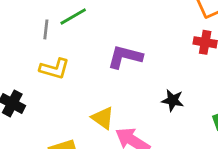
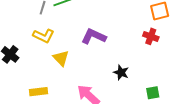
yellow triangle: (103, 118) -> (61, 58), moved

